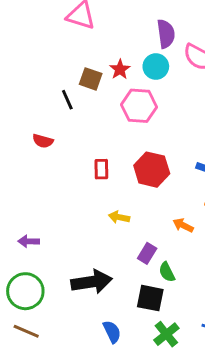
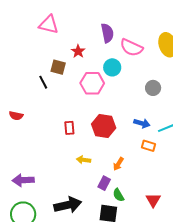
cyan circle: (156, 67) -> (112, 67), moved
red star: (120, 69) -> (78, 51), moved
red semicircle: (43, 141) -> (16, 116), moved
orange arrow: (183, 225) -> (118, 164), moved, turned -80
purple arrow: (29, 241) -> (23, 180), size x1.5

